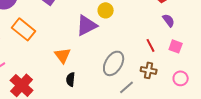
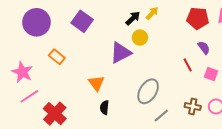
orange rectangle: (24, 29) -> (57, 57), size x0.7
red line: (151, 45) -> (188, 65), moved
brown cross: (149, 70) -> (193, 106), moved

